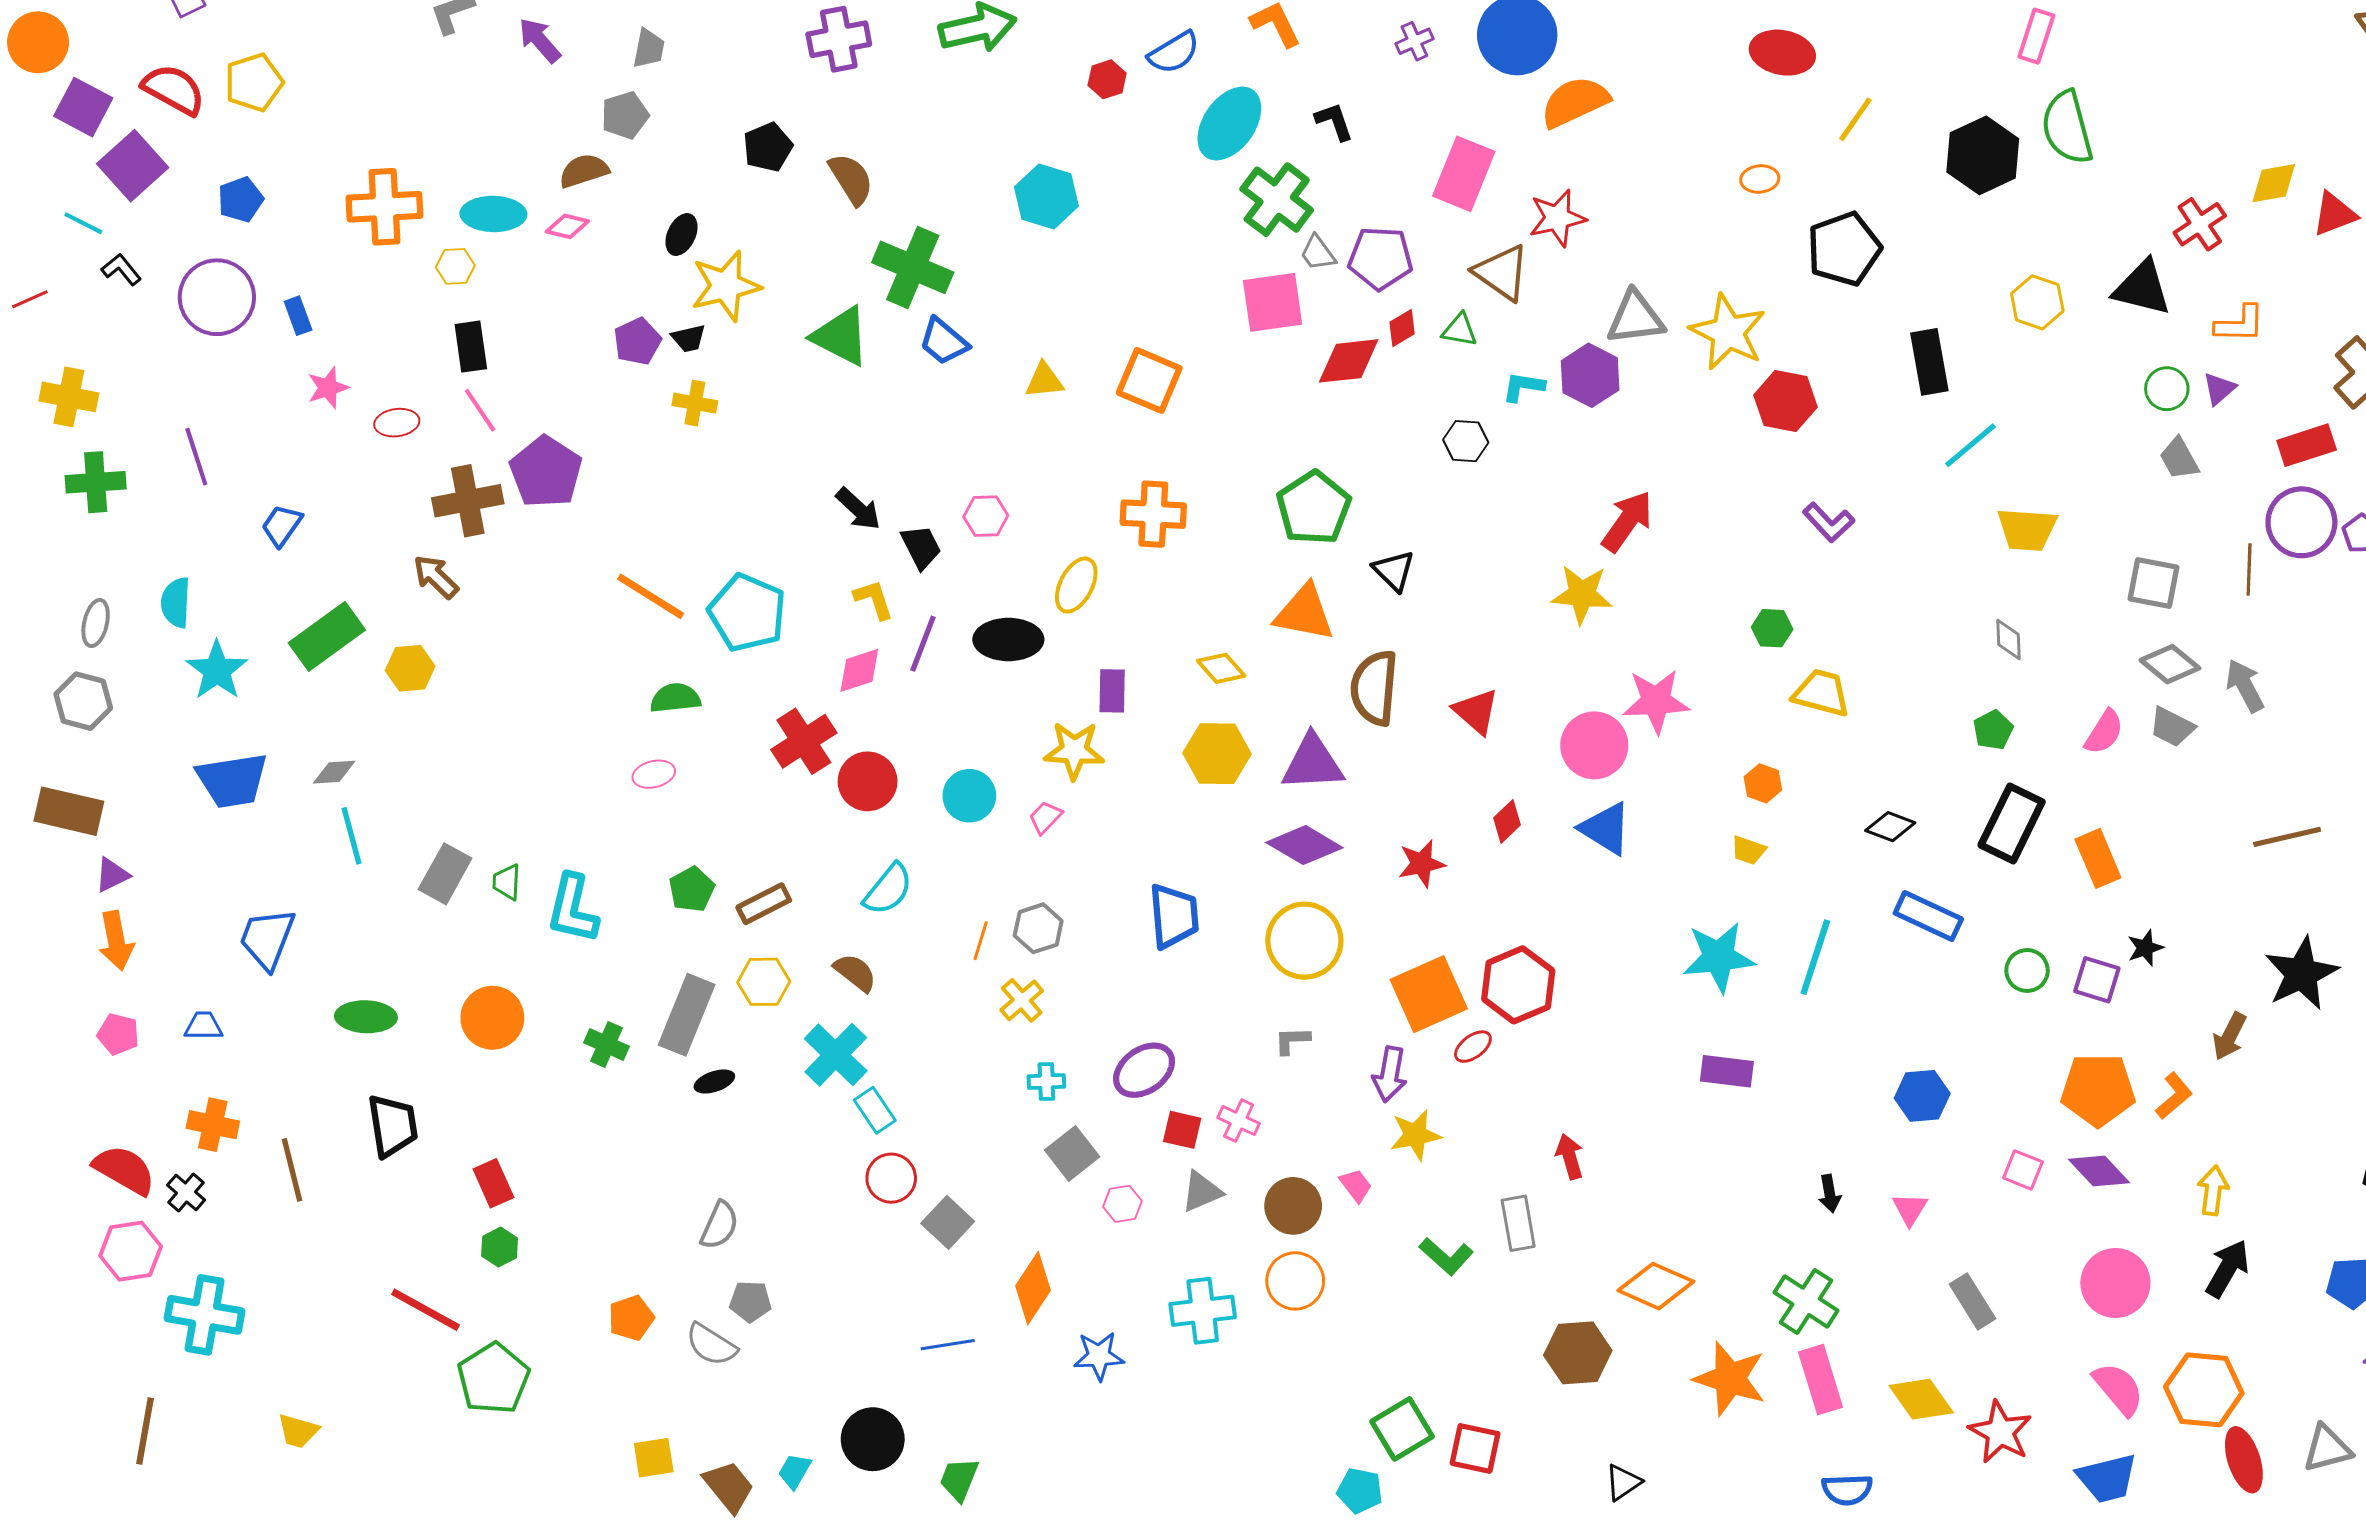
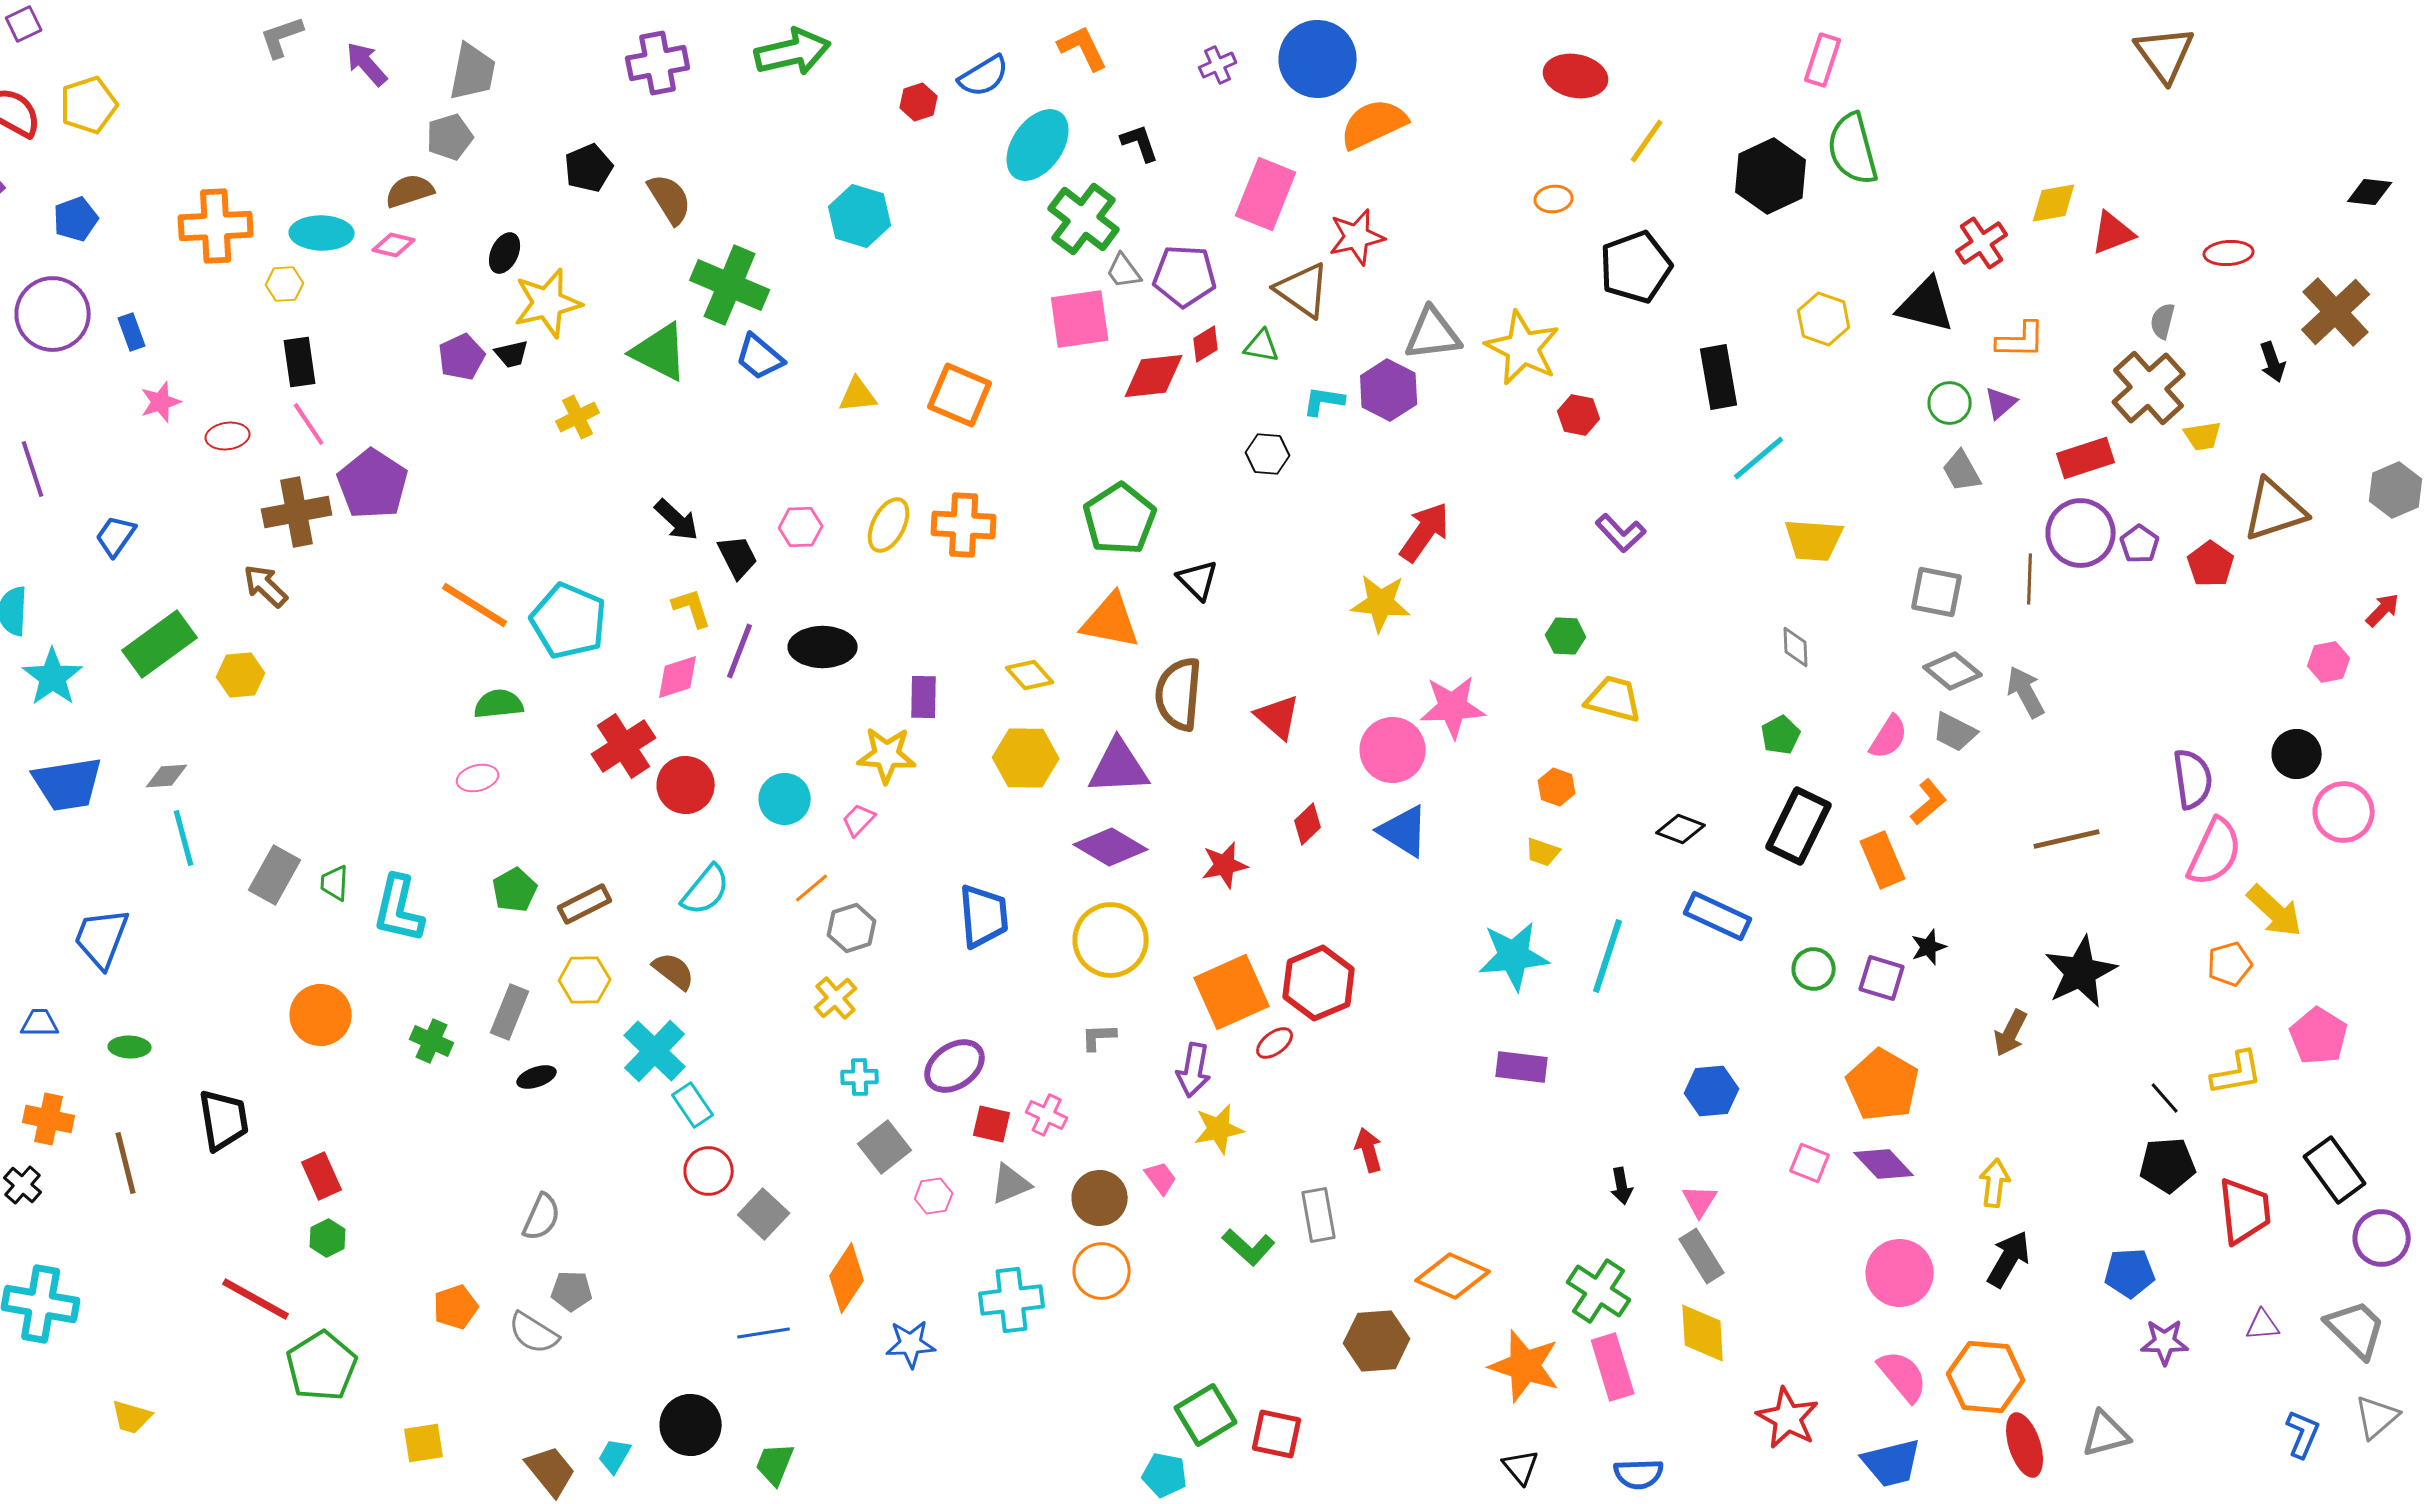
gray trapezoid: (649, 48) -> (473, 72), size x1.5
red hexagon: (1785, 401) -> (1579, 415), size x0.7
yellow cross: (695, 403) -> (578, 417), moved, turned -36
yellow ellipse: (1076, 585) -> (889, 525), moved
orange line: (981, 941) -> (812, 888), moved, turned 33
gray rectangle: (687, 1015) -> (510, 1012), size x0.7
green ellipse: (366, 1017) -> (130, 1047), moved, size x0.7
orange pentagon: (2098, 1090) -> (1883, 1085), turned 30
orange L-shape: (2174, 1096) -> (1929, 802), moved
gray rectangle: (1973, 1301) -> (1702, 1256), moved
yellow diamond: (1921, 1399) -> (1703, 1333), moved, turned 32
yellow square: (654, 1458) -> (424, 1443), moved
black triangle: (1623, 1482) -> (1521, 1467), moved, turned -36

